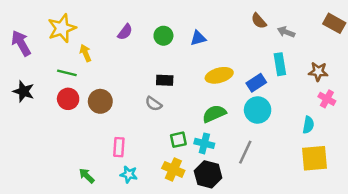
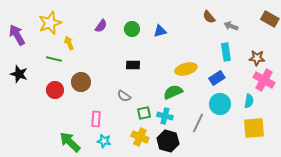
yellow ellipse: (219, 75) -> (186, 69), moved
blue rectangle: (256, 83) -> (217, 78), moved
red circle: (68, 99) -> (55, 90), moved
pink cross: (327, 99) -> (264, 80), size x1.5
gray semicircle: (154, 104) -> (124, 96), moved
cyan circle: (258, 110) -> (220, 104), moved
green arrow: (87, 176) -> (70, 142), size x1.6

